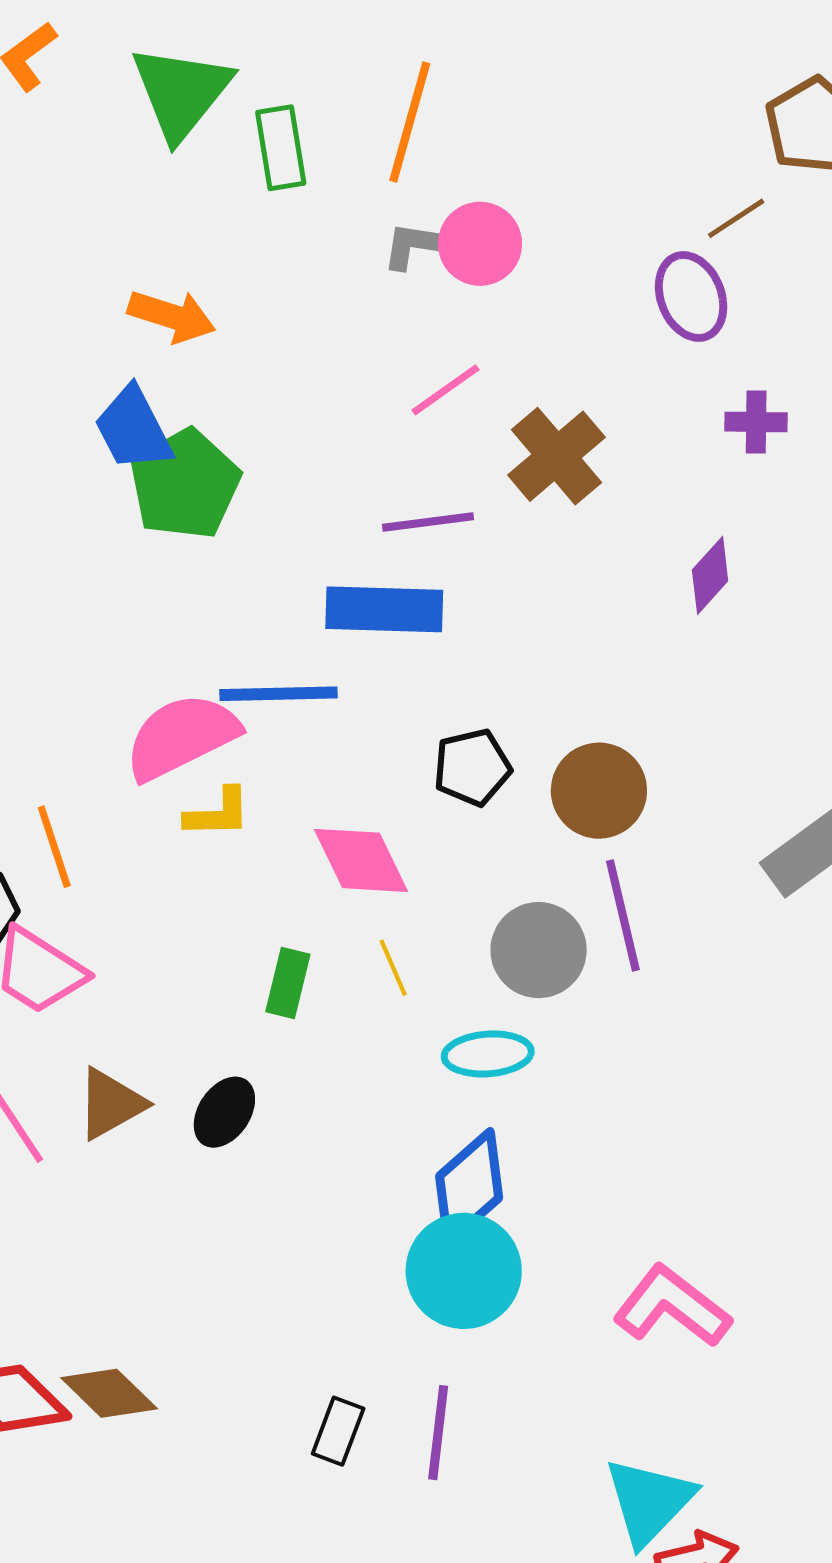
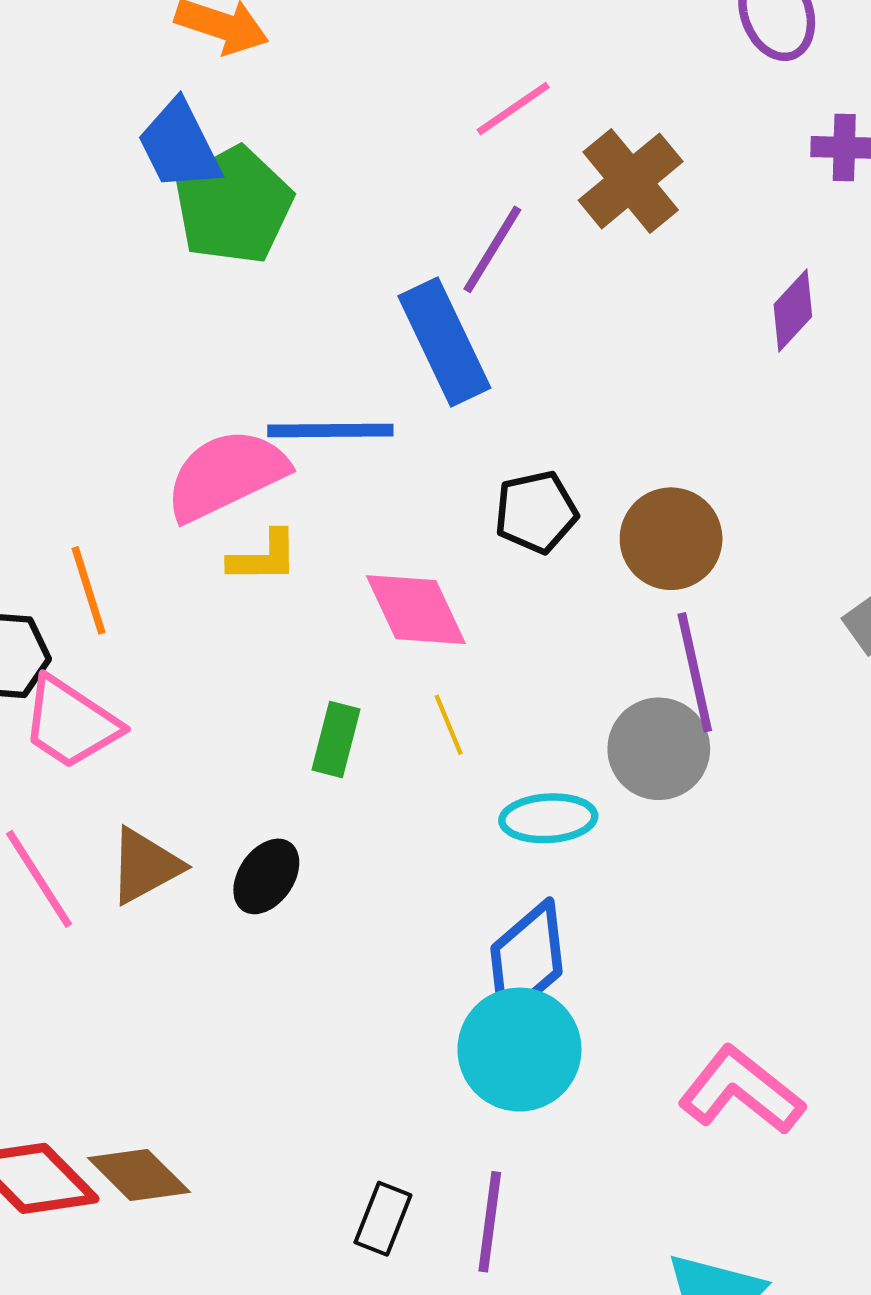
purple line: (428, 522) -> (492, 249), turned -52
blue rectangle: (384, 609) -> (444, 342), turned 62
gray circle: (539, 950) -> (659, 749), moved

